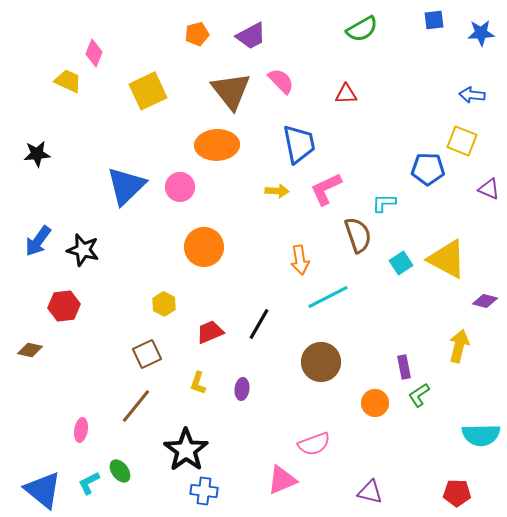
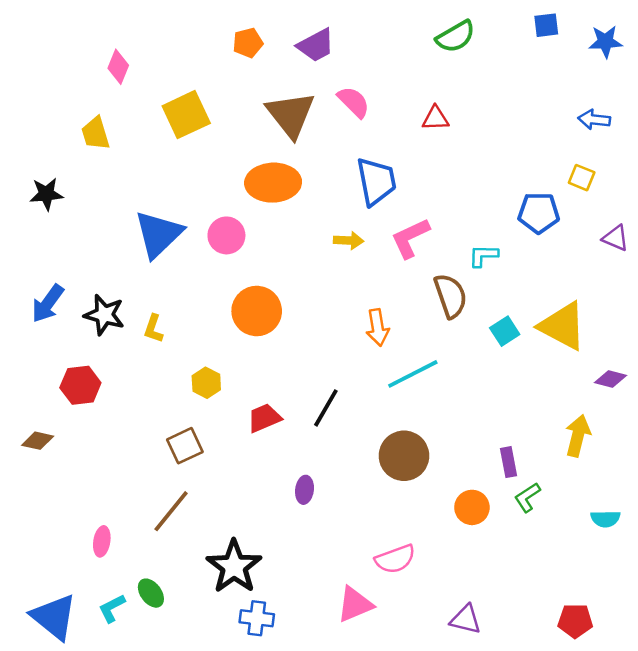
yellow trapezoid: (68, 81) -> (96, 133), moved, turned -132
yellow square: (462, 141) -> (582, 178), size x0.7
yellow L-shape: (198, 383) -> (153, 329), moved
cyan semicircle: (481, 435) -> (605, 519), moved, size x0.6

